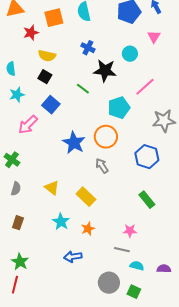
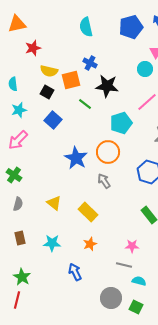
orange square: (54, 18) -> (71, 80), moved
cyan circle: (130, 54) -> (145, 69), moved
pink arrow: (28, 125) -> (18, 140), moved
cyan star: (61, 222) -> (52, 243), moved, turned -30
brown rectangle: (18, 223) -> (20, 238), turned -32
blue arrow: (73, 257) -> (75, 272), turned 72

